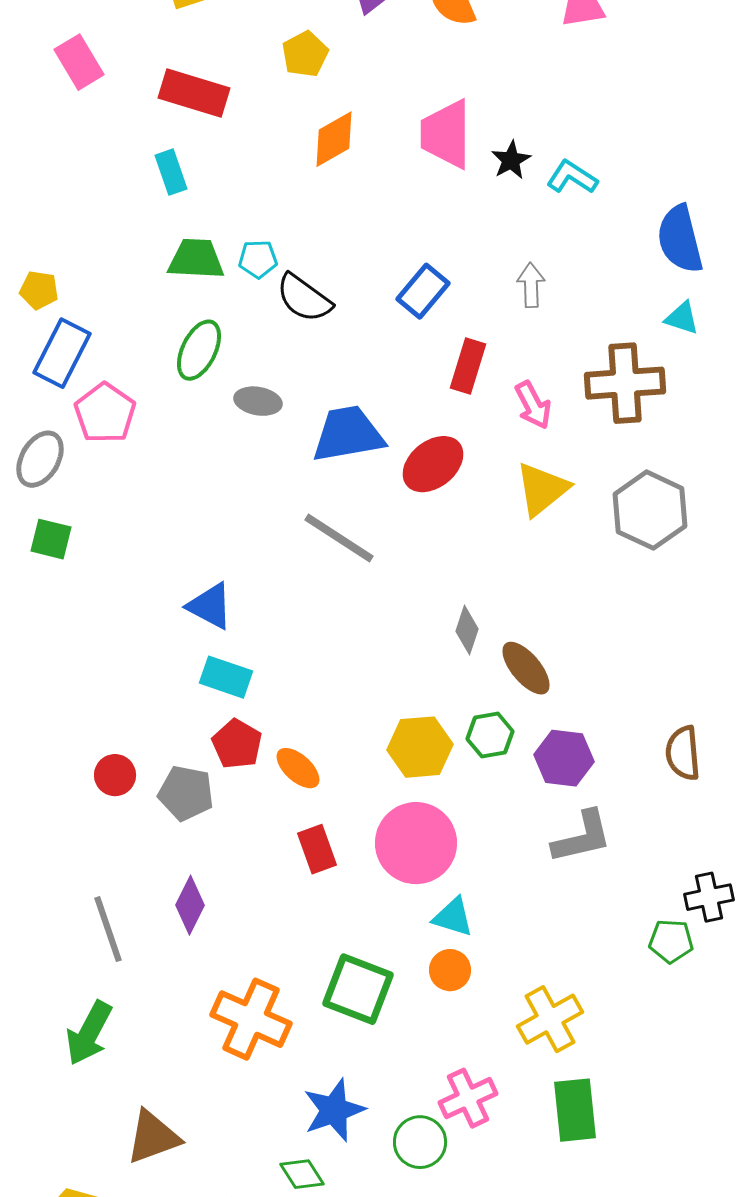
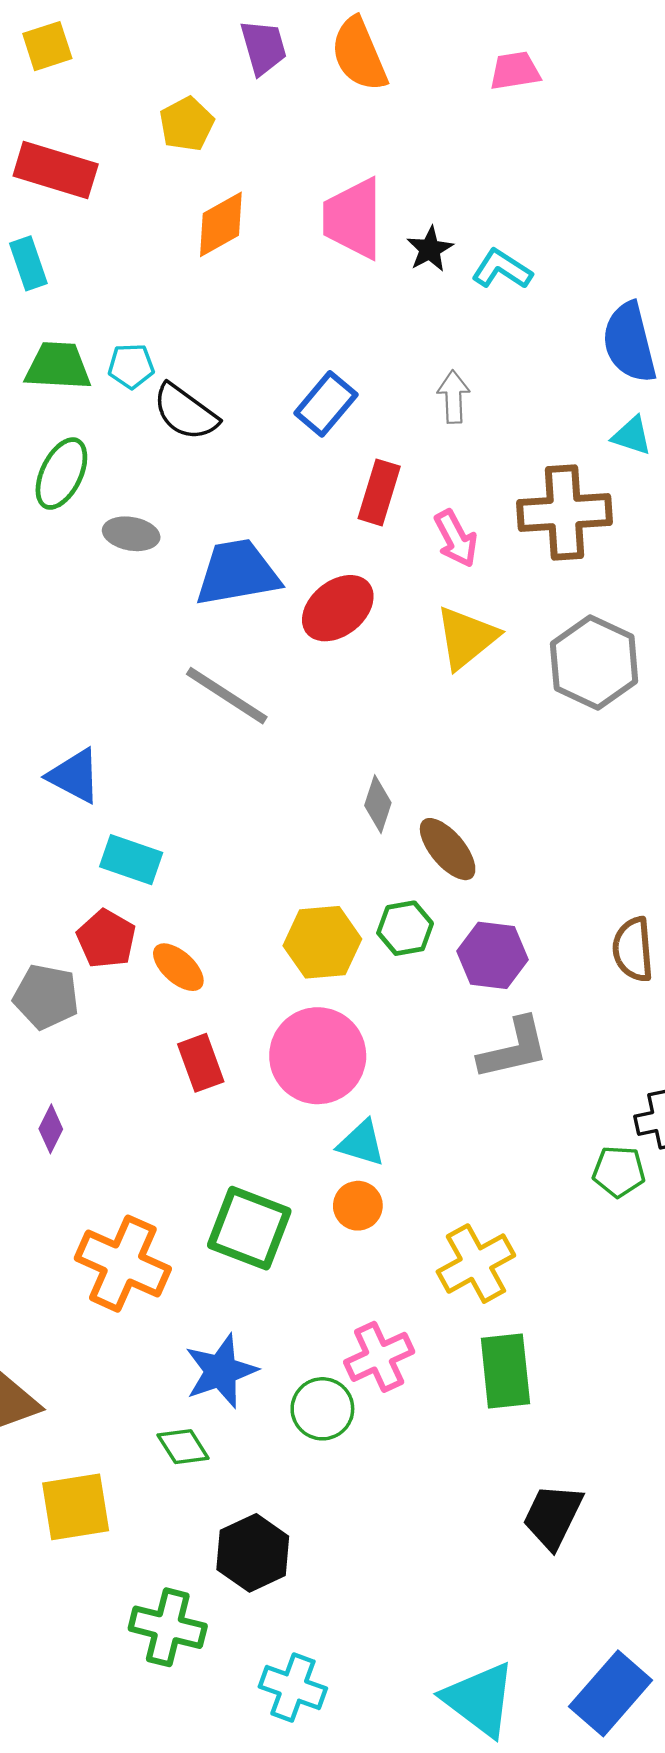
cyan rectangle: (226, 677) -> (131, 860), moved
purple diamond: (190, 905) -> (51, 1129), size x0.7

